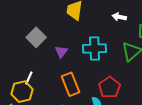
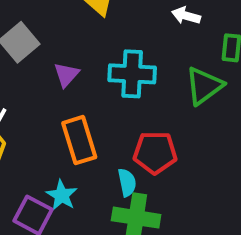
red pentagon: (109, 87) -> (155, 153), turned 30

